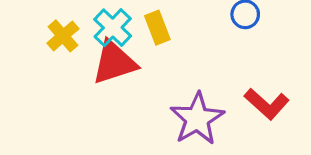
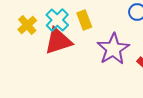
purple star: (197, 119) -> (113, 49), moved

